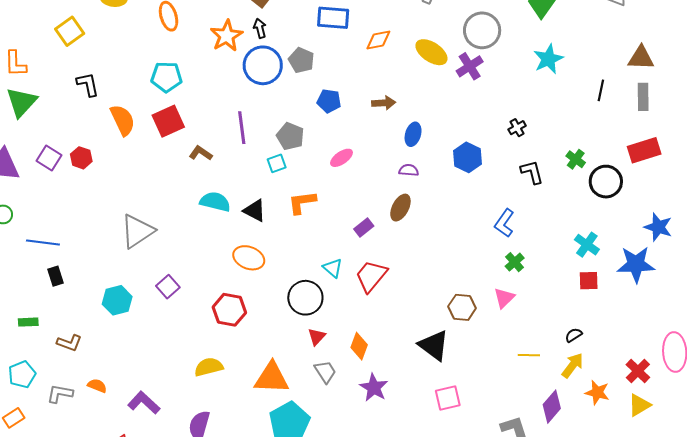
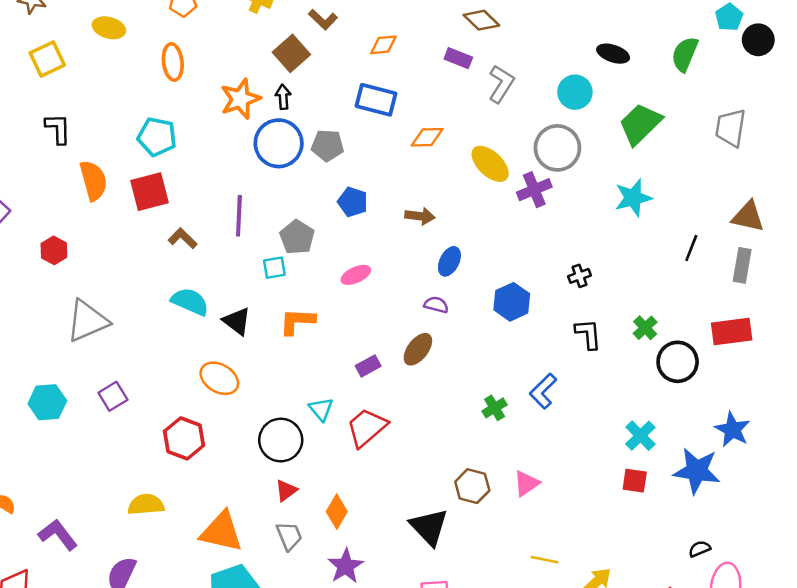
gray pentagon: (301, 60) -> (328, 145), turned -30
red hexagon: (81, 158) -> (54, 250), moved
green cross: (515, 262) -> (495, 408), moved
black semicircle: (574, 335) -> (700, 549), moved

